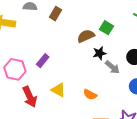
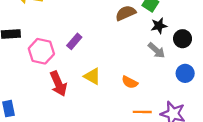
black star: (99, 53) -> (159, 26), moved

